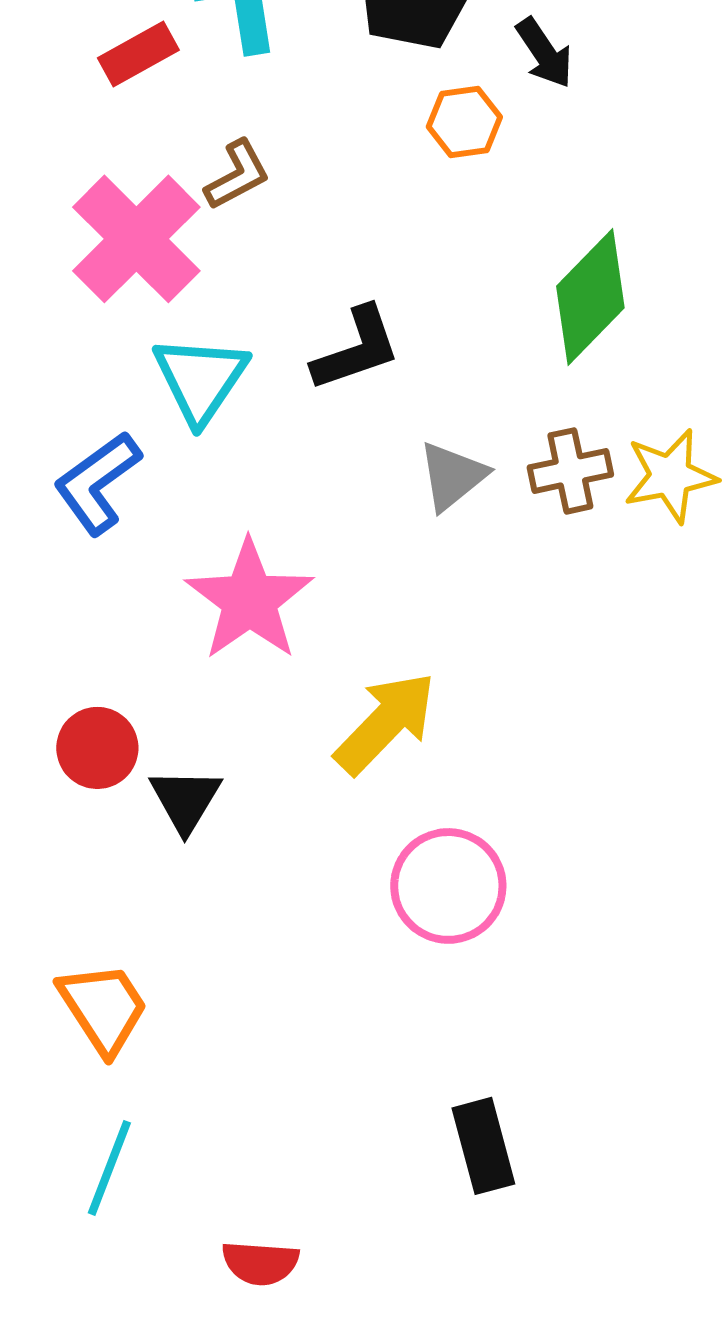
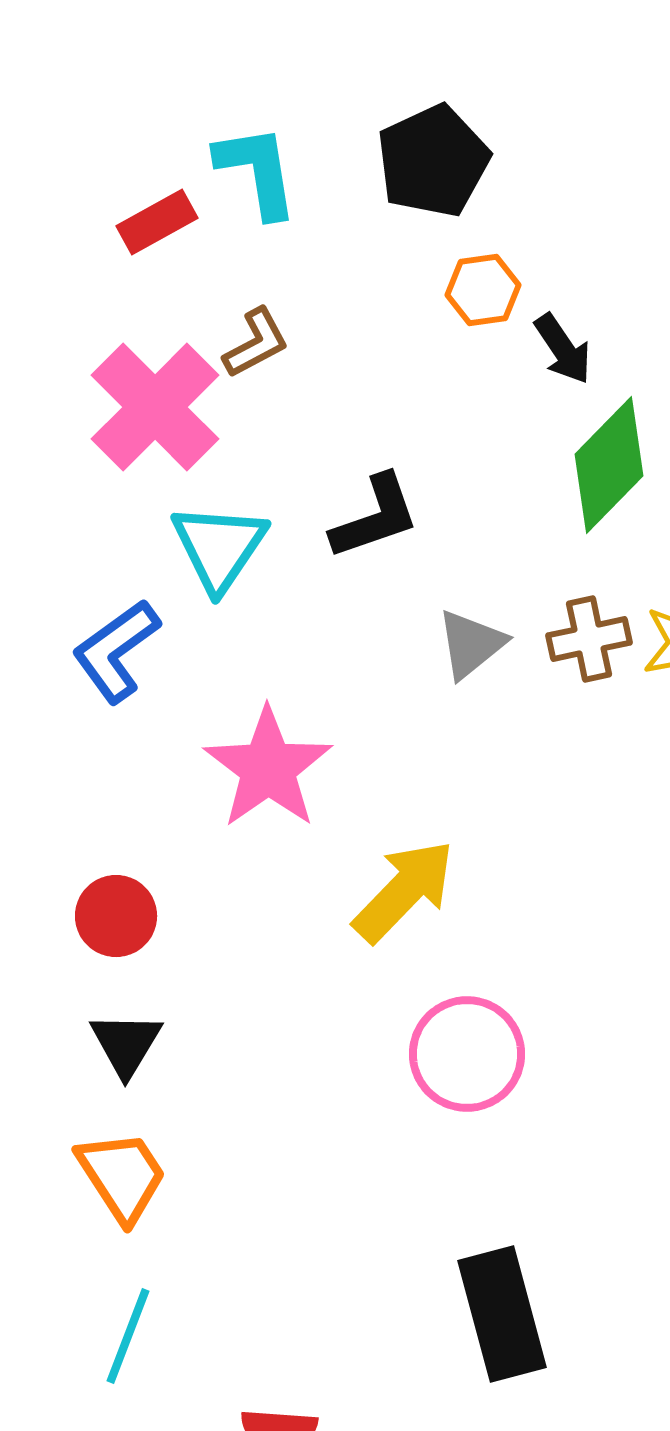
black arrow: (544, 53) -> (563, 349), moved
black triangle: (185, 800) -> (126, 1044), moved
black rectangle: (483, 1146) -> (502, 1314), size x1.4

